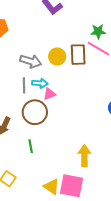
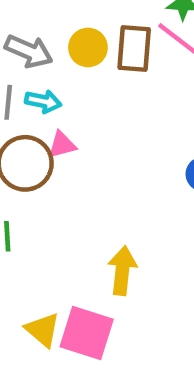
pink triangle: (49, 94) -> (62, 145), moved

